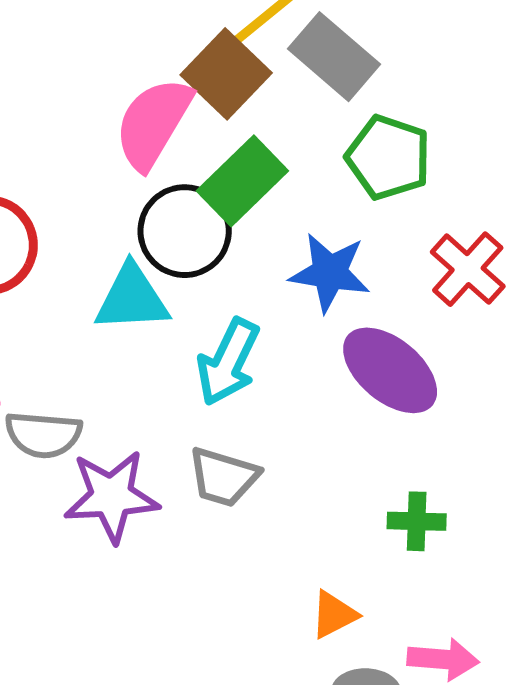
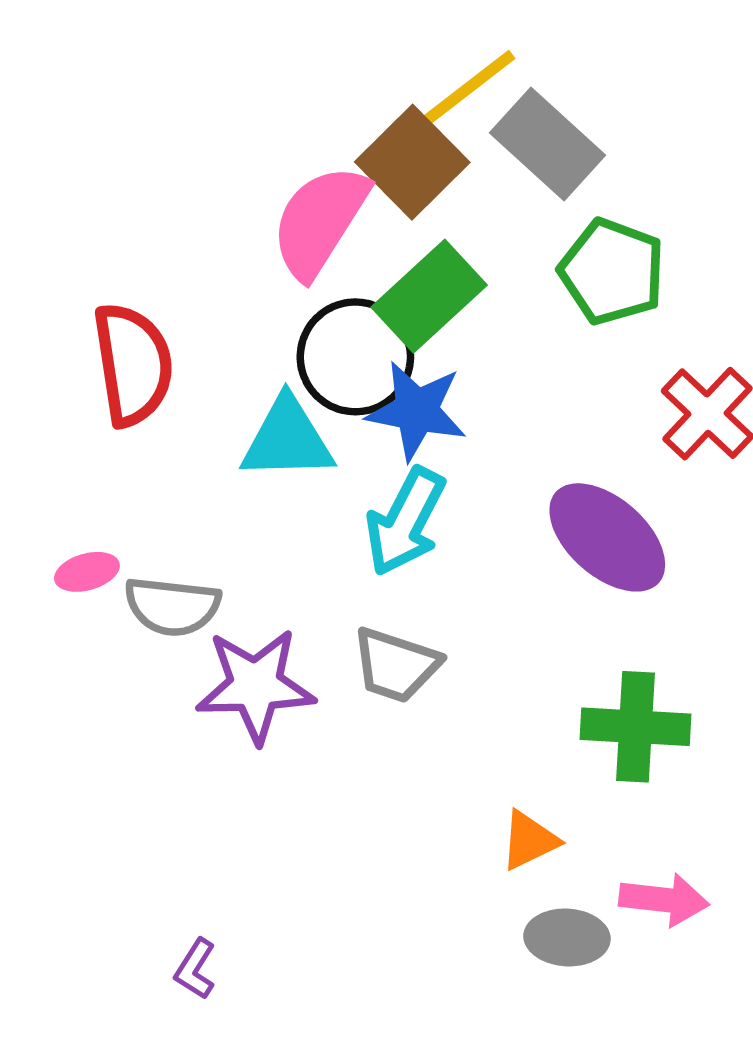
blue star: (330, 273) -> (417, 411), moved
green cross: (417, 521) -> (635, 727), size x1.5

